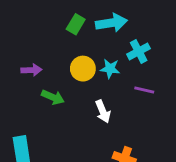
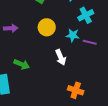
cyan star: (110, 69) -> (73, 35), moved
green arrow: (53, 97) -> (22, 64), moved

